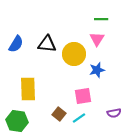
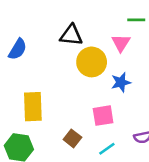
green line: (101, 19) -> (136, 20), moved
black triangle: (47, 44) -> (71, 35), moved
cyan line: (79, 118) -> (107, 149), moved

